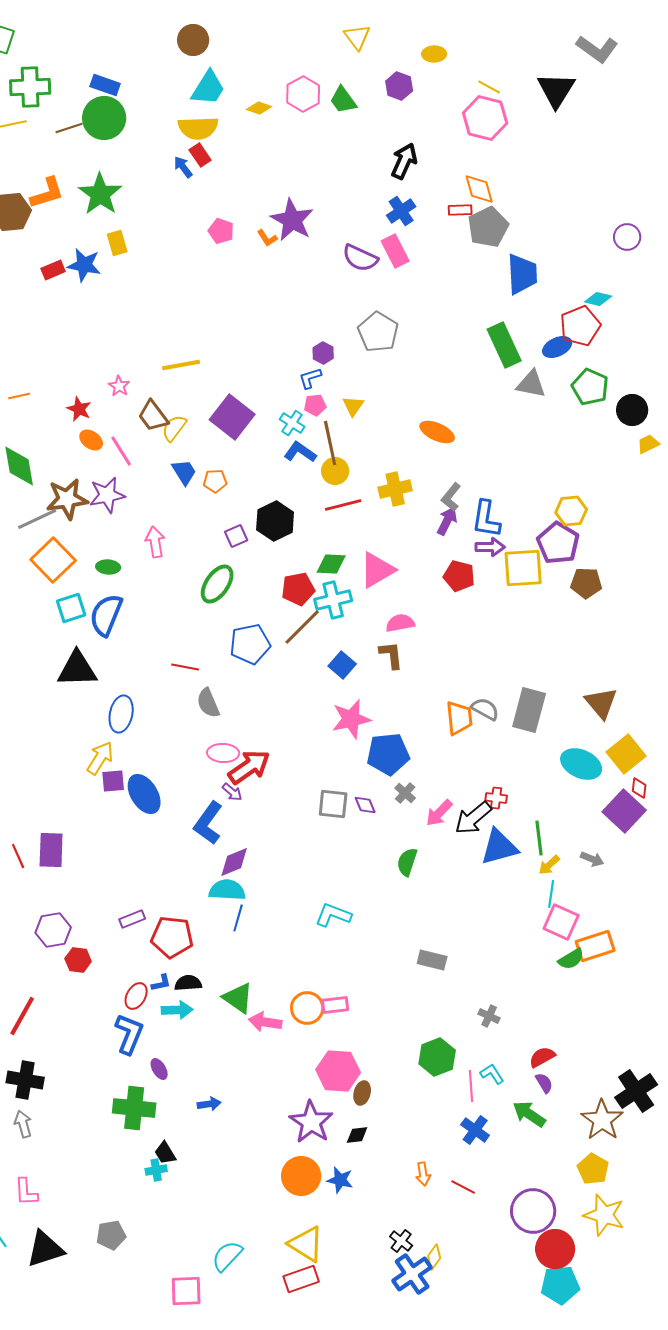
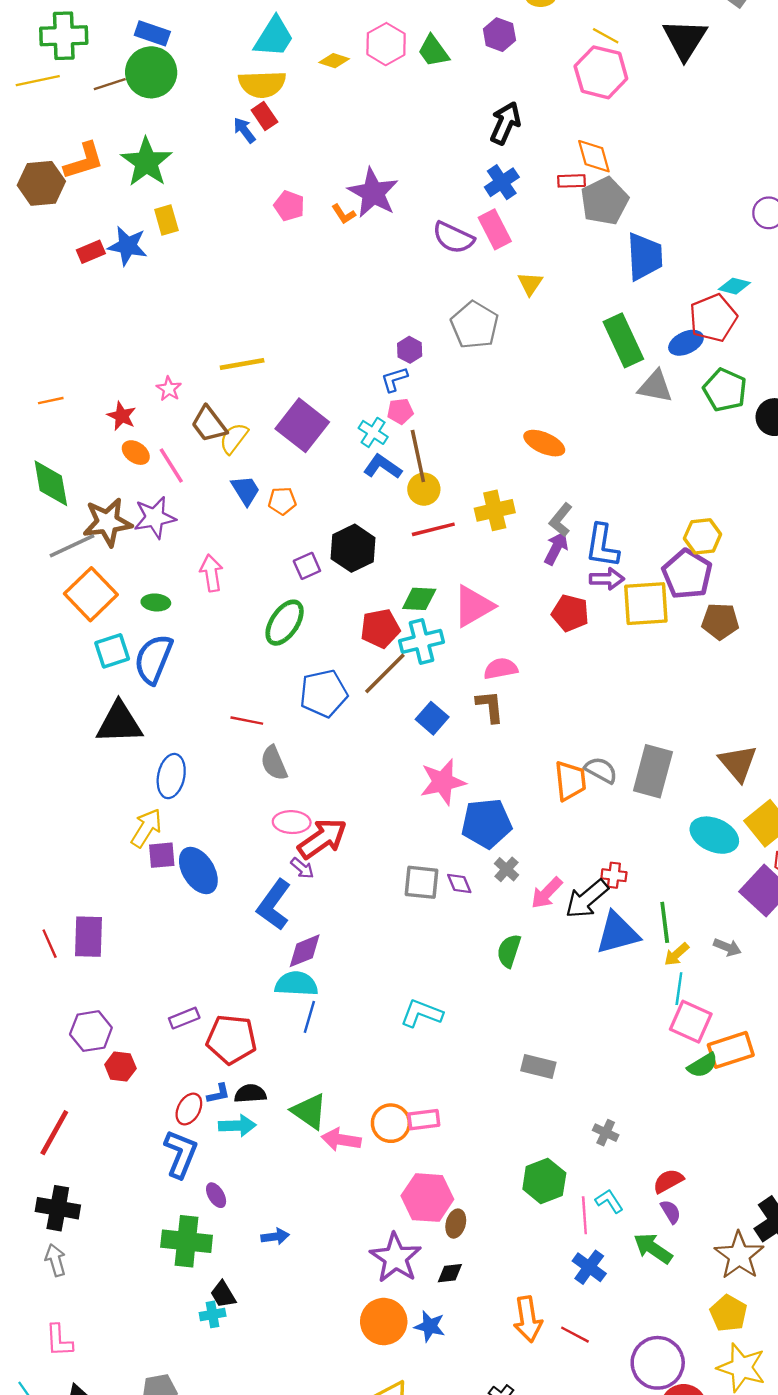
yellow triangle: (353, 406) -> (530, 284), moved
orange arrow: (423, 1174) -> (528, 1319), size x1.6

